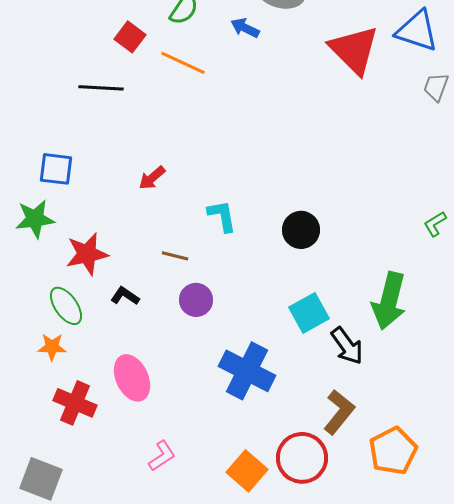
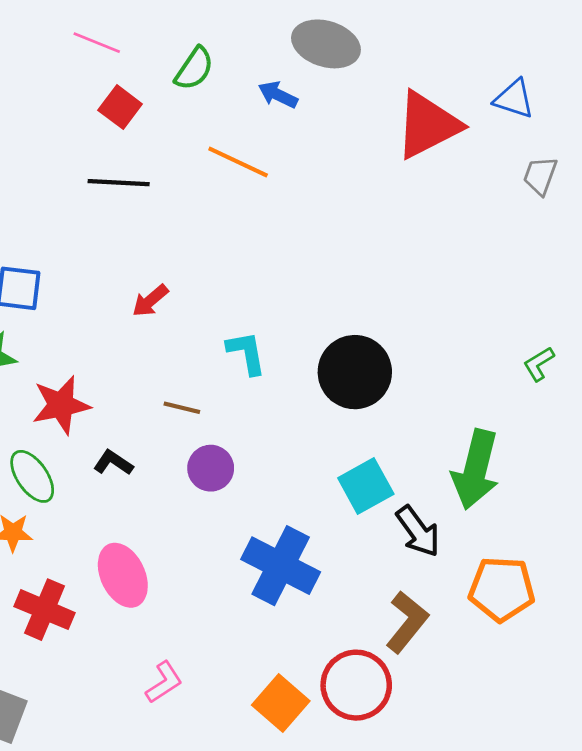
blue triangle: (417, 31) -> (514, 99), size x0.7
red triangle: (354, 50) -> (428, 125), turned 48
orange line: (183, 63) -> (238, 162), moved
black line: (101, 88) -> (119, 183), moved
black circle: (301, 230) -> (355, 372), size x1.4
orange pentagon: (393, 451) -> (502, 589), moved, turned 30

